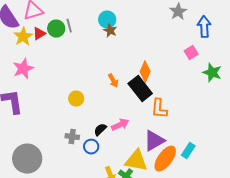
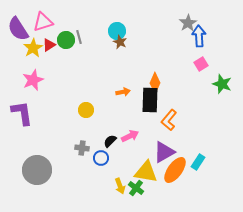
blue arrow: (204, 27) -> (199, 36), moved
orange arrow: (113, 81) -> (123, 92), turned -72
black rectangle: (140, 89) -> (150, 100), turned 40
orange L-shape: (159, 109) -> (169, 120), turned 35

